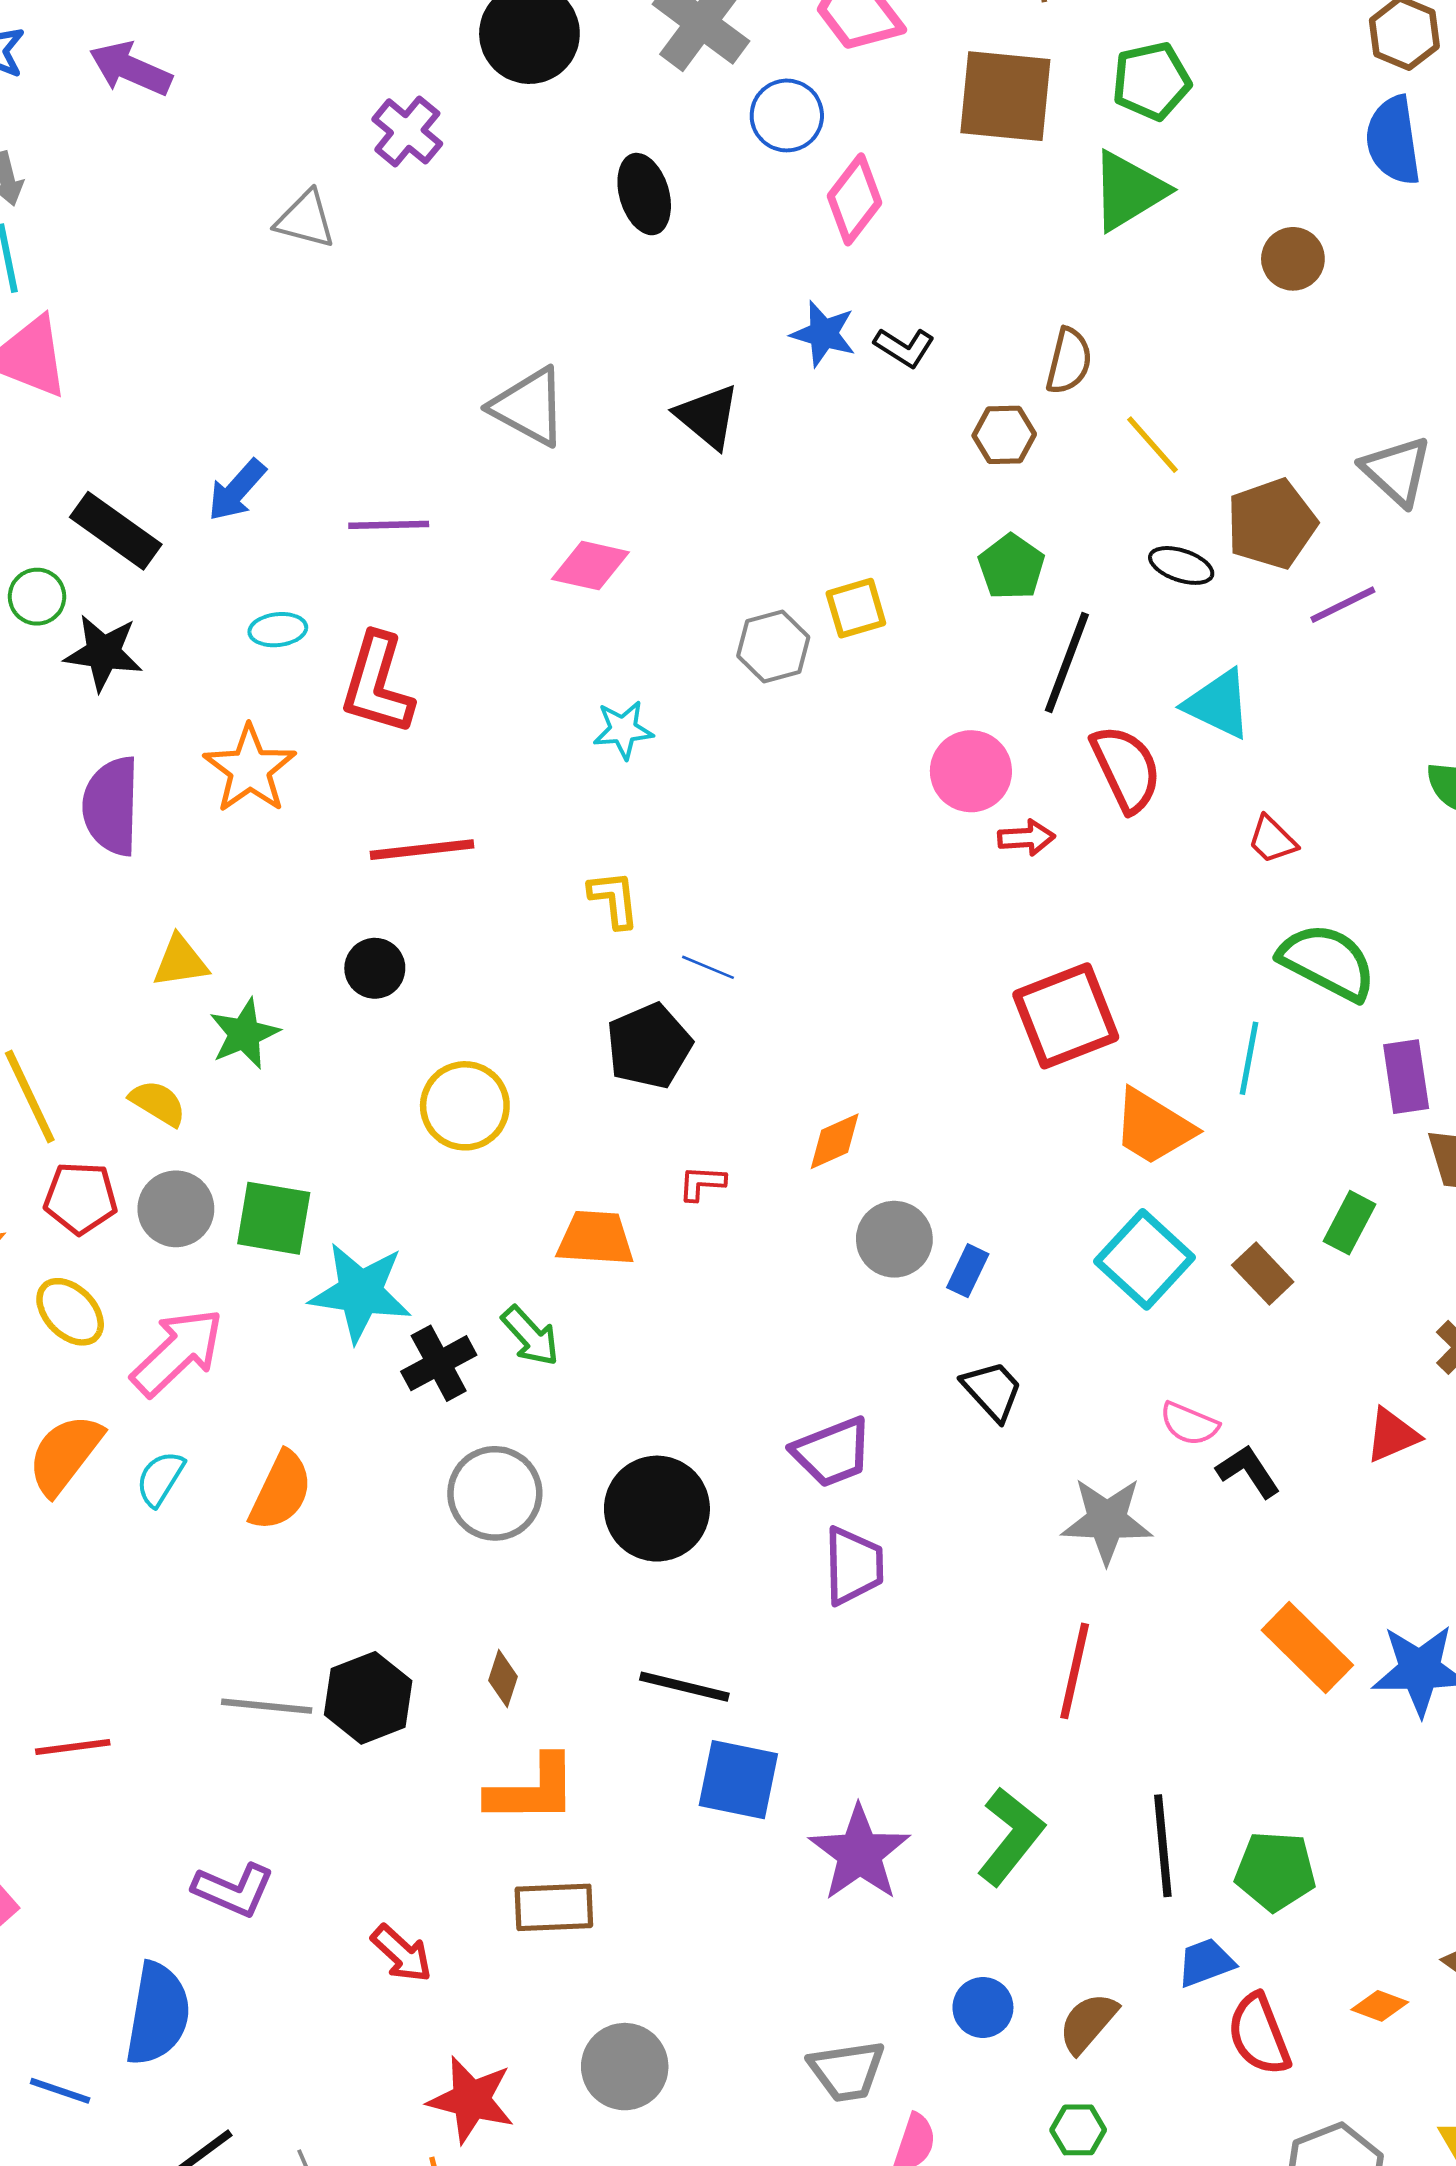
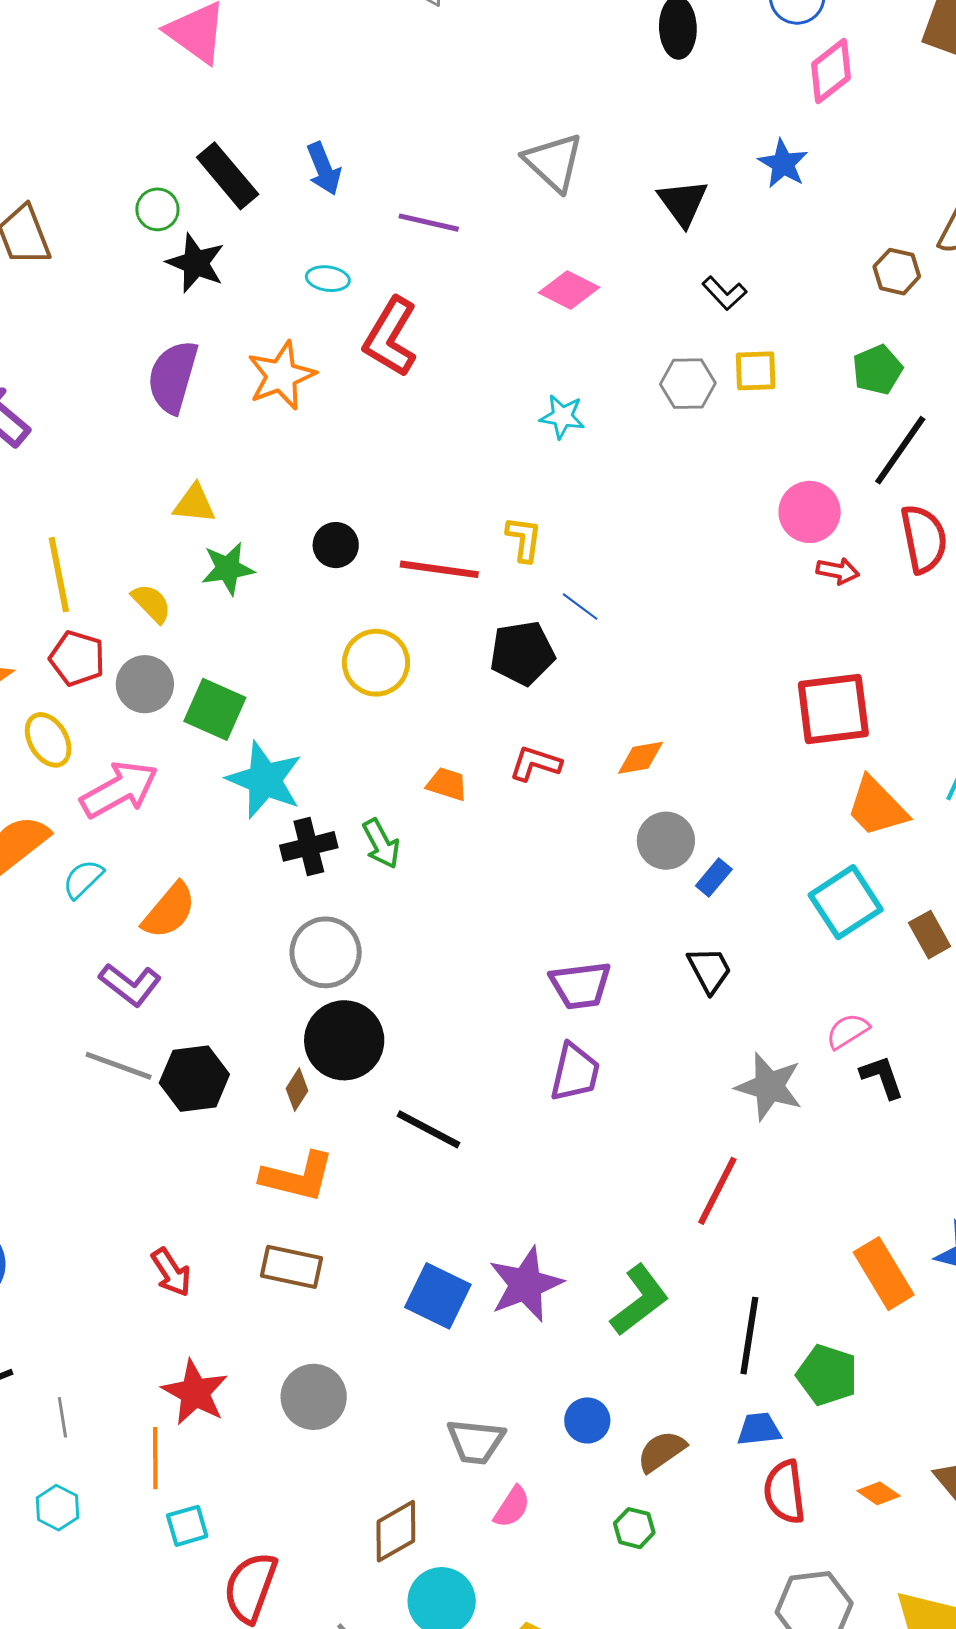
black L-shape: (904, 347) -> (724, 293), moved
blue arrow: (237, 490) -> (324, 169), turned -78
red line: (422, 850) -> (439, 569), moved
red L-shape: (702, 1183) -> (535, 764), size x1.4
orange trapezoid: (596, 1238) -> (447, 784), size x0.7
pink semicircle: (1189, 1424) -> (848, 1031), turned 111
black circle: (657, 1509) -> (344, 1040), moved
orange rectangle: (1307, 1648) -> (884, 1274), moved
blue square: (738, 1780) -> (438, 1296), moved
purple L-shape: (234, 1890) -> (130, 985), moved

